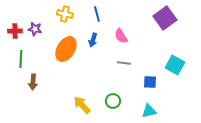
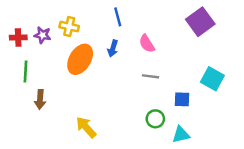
yellow cross: (65, 14) -> (69, 27), moved
green circle: (113, 101) -> (155, 119), moved
yellow arrow: (82, 105) -> (86, 127), moved

